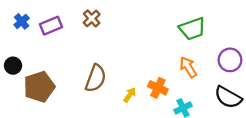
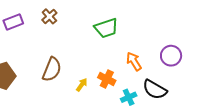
green trapezoid: (192, 29) -> (106, 28), moved
black semicircle: (228, 97) -> (155, 90), moved

